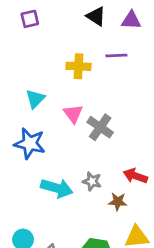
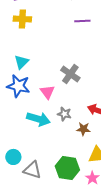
yellow cross: (78, 66) -> (22, 19), moved
cyan triangle: (35, 99) -> (21, 62), moved
pink triangle: (73, 114) -> (47, 92), moved

